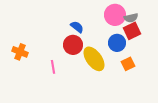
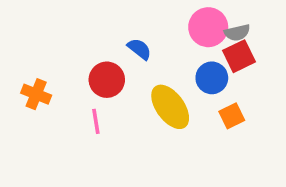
red circle: (73, 45) -> (107, 80), moved

